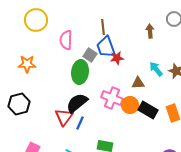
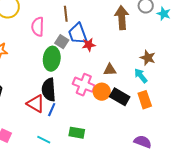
brown line: (103, 27) -> (66, 14), moved
brown arrow: (150, 31) -> (122, 18), size x1.6
cyan arrow: (156, 69) -> (141, 76), moved
black semicircle: (77, 103) -> (49, 90), turned -55
red triangle: (64, 117) -> (36, 104), turned -36

